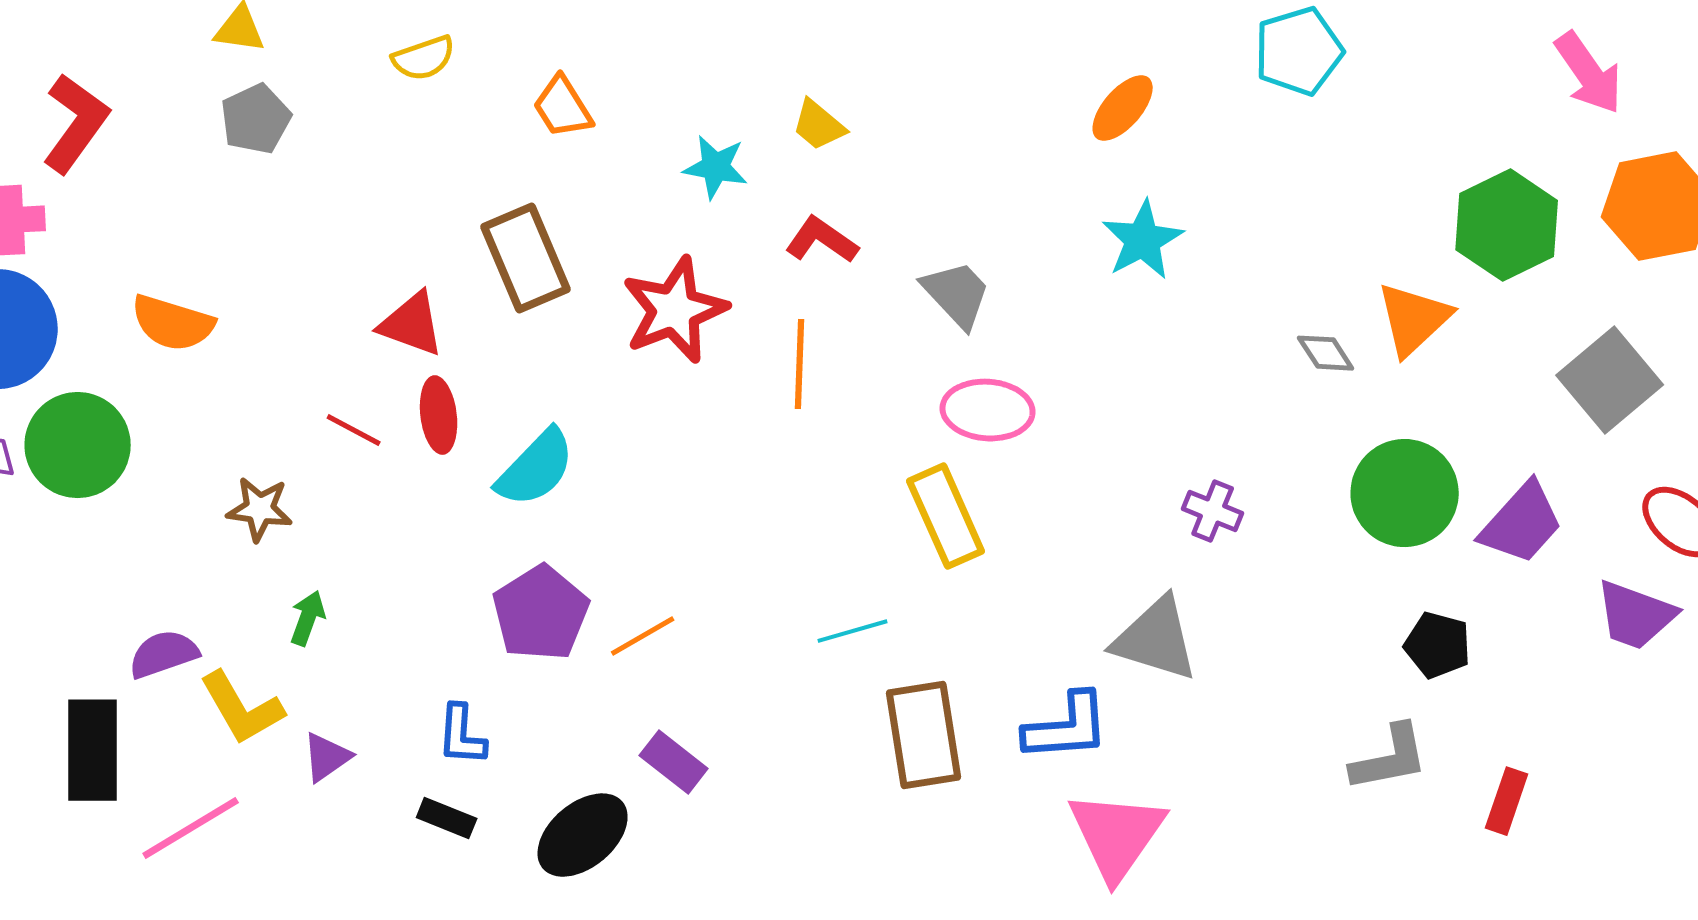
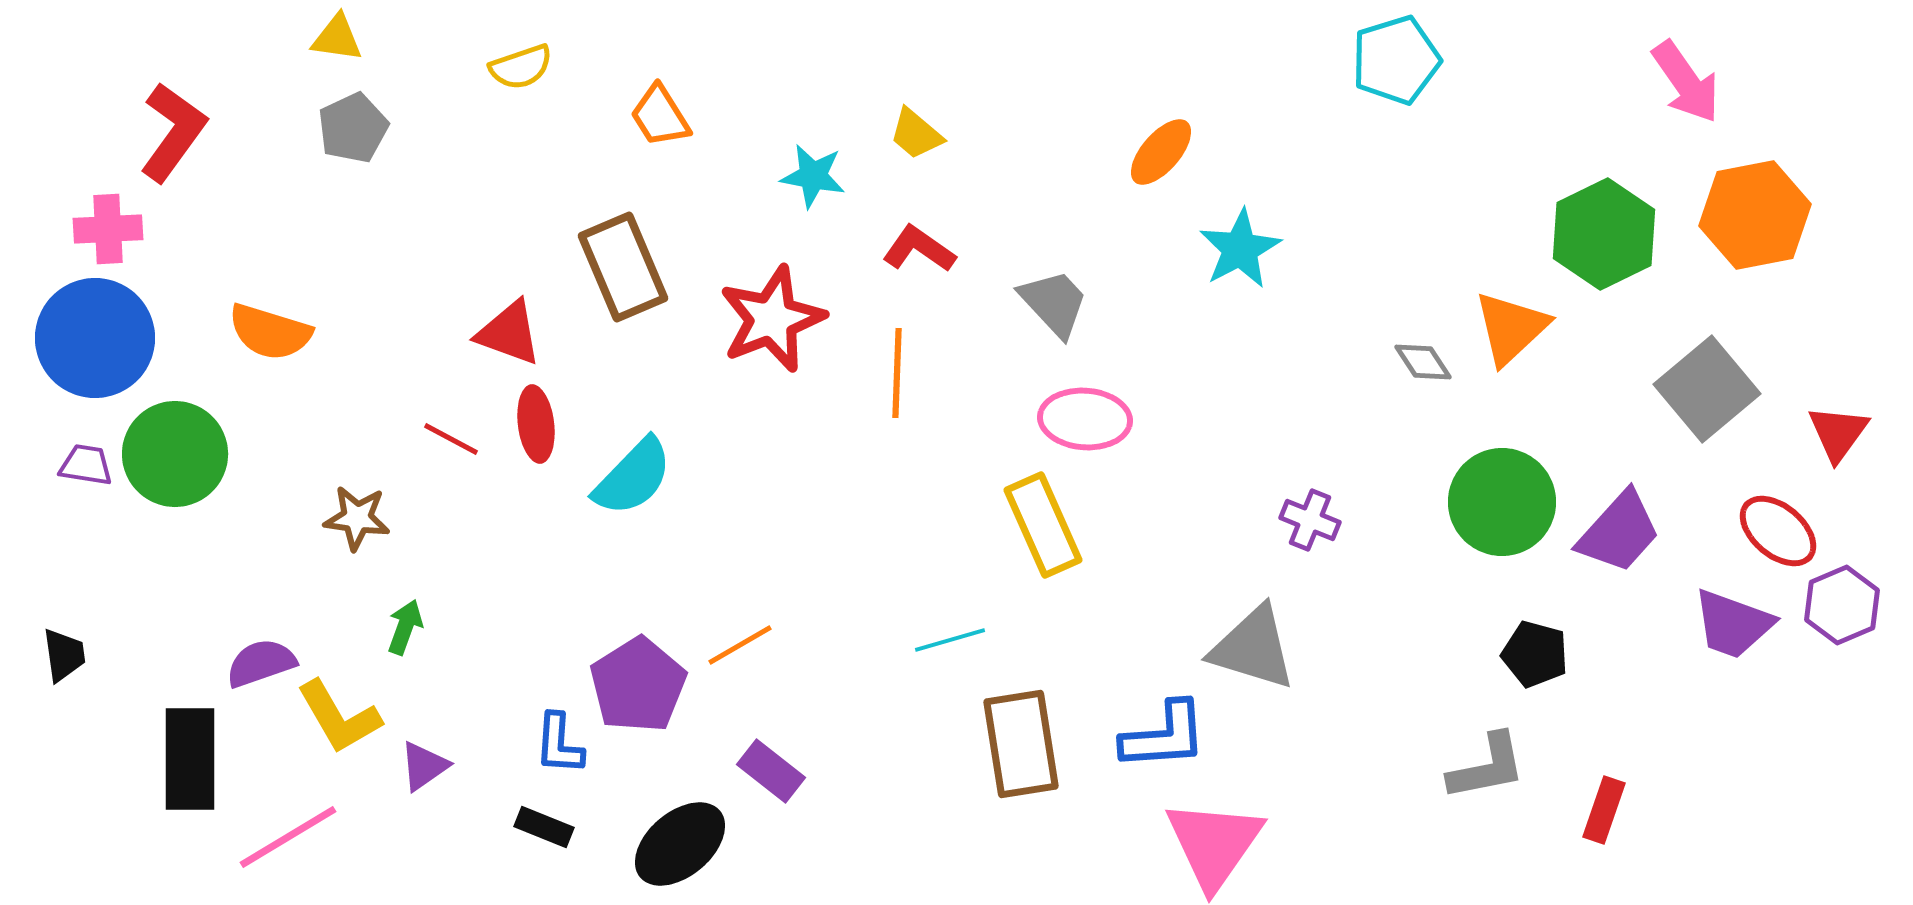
orange ellipse: (1123, 108) -> (1161, 152), moved
purple pentagon: (541, 613) -> (638, 685), moved

